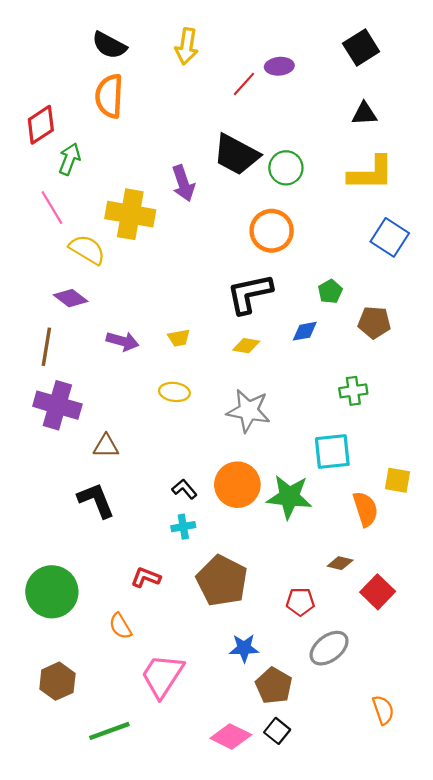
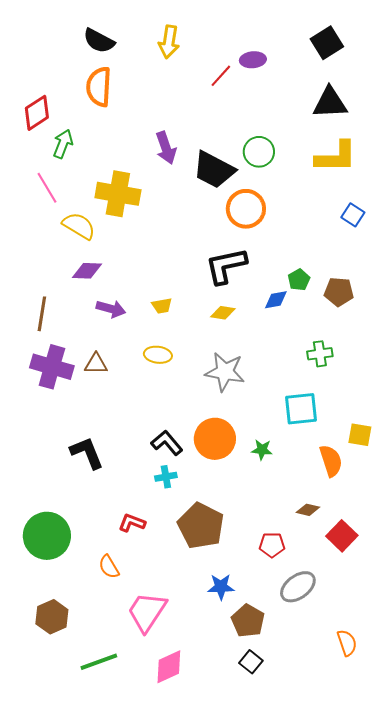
black triangle: (364, 114) -> (330, 103), size x1.5
black trapezoid: (236, 155) -> (214, 170), moved
purple arrow: (183, 183) -> (166, 148), moved
blue square: (390, 237) -> (353, 215), size x0.7
green pentagon: (330, 291) -> (299, 280), moved
purple diamond: (71, 298) -> (87, 271), moved, turned -36
brown triangle: (106, 446) -> (96, 364), moved
black L-shape: (184, 489) -> (167, 443), size x1.4
green star: (289, 497) -> (262, 450), size x0.5
pink diamond: (231, 736) -> (169, 667), moved, turned -51

